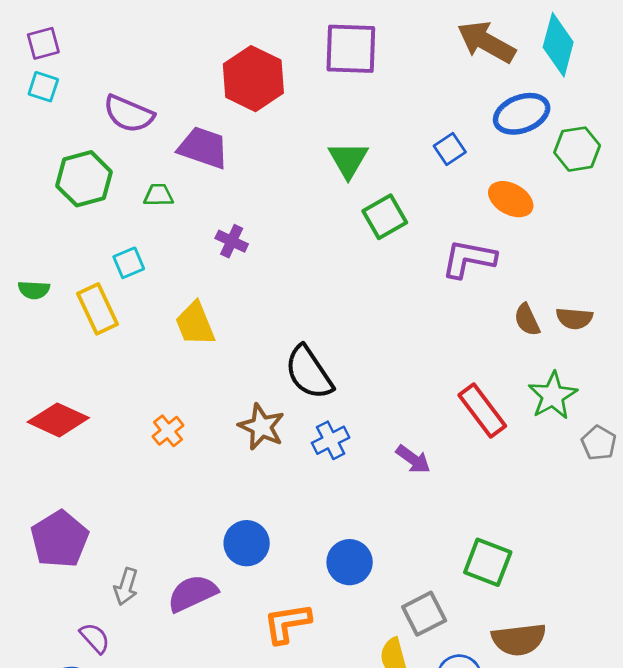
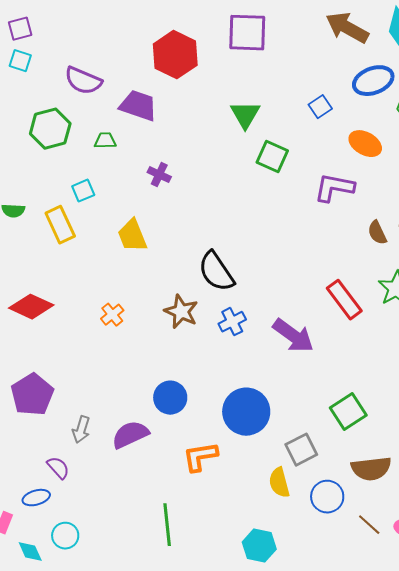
green square: (385, 217) -> (272, 157), turned -36
purple arrow: (413, 459) -> (293, 336), size x1.6
blue circle: (350, 562) -> (246, 412), size x1.4
green square: (488, 562) -> (348, 412), turned 36

